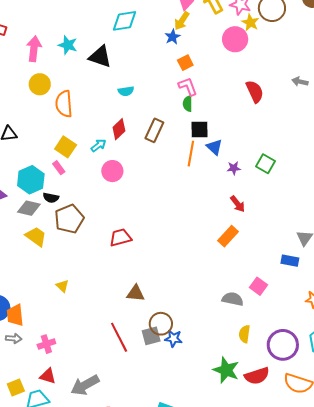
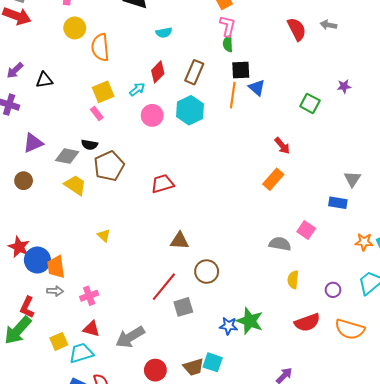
gray arrow: (300, 82) -> (328, 25), moved
pink L-shape: (188, 87) -> (228, 26), turned 35
yellow square: (66, 147) -> (103, 92), turned 35
purple star: (234, 168) -> (344, 86), moved
cyan hexagon: (31, 180) -> (190, 110), moved
gray square: (151, 336) -> (183, 307), moved
red line: (119, 337) -> (164, 287), turned 68
blue star: (174, 338) -> (229, 326), moved
purple circle: (283, 345) -> (333, 290), size x0.5
green star: (226, 370) -> (250, 321), moved

